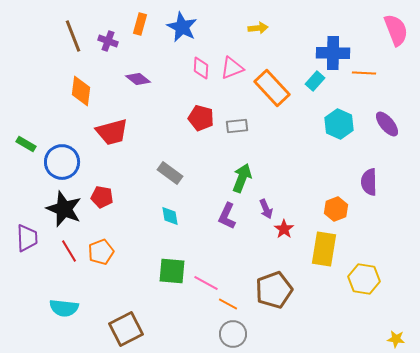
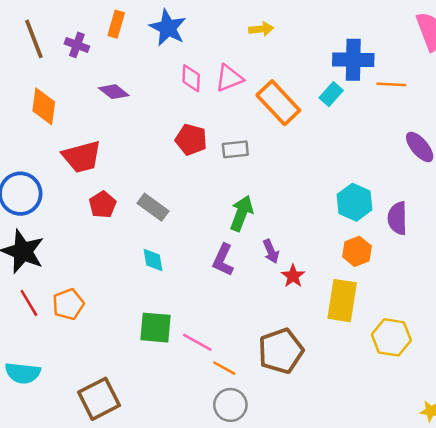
cyan hexagon: (339, 124) -> (354, 202), moved
red pentagon: (102, 197) -> (103, 205), moved, turned 30

